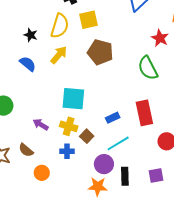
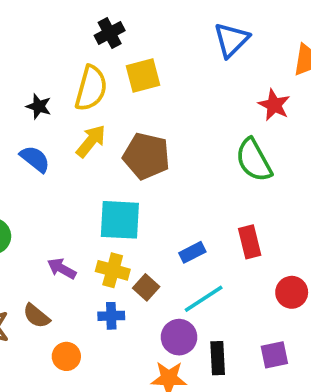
brown pentagon: (100, 52) -> (146, 156), moved
red rectangle: (144, 113) -> (250, 242), size x0.7

